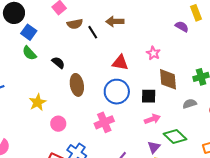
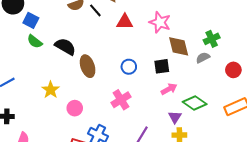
pink star: (153, 53) -> (160, 22), size x1.5
black semicircle: (58, 63) -> (65, 47), size x1.5
red triangle: (120, 63) -> (125, 22), moved
blue circle: (117, 92) -> (129, 67), size x0.6
gray semicircle: (190, 104) -> (203, 58), moved

